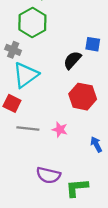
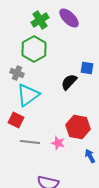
red hexagon: (83, 97) -> (78, 127), moved

